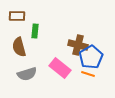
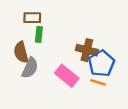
brown rectangle: (17, 16) -> (32, 18), moved
gray semicircle: (27, 74) -> (30, 68), moved, turned -48

